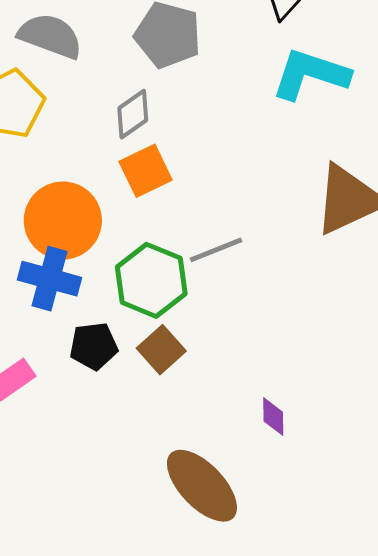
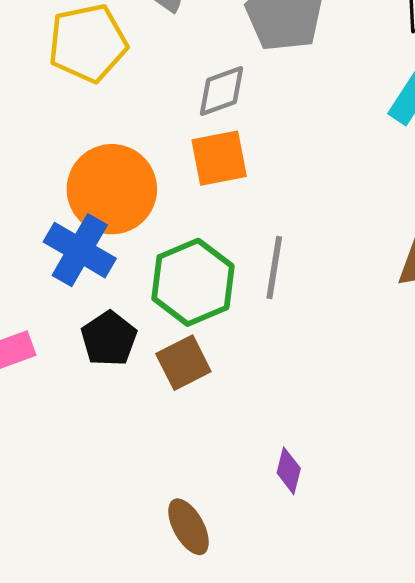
gray line: (216, 250) -> (274, 267), turned -74
black pentagon: (94, 346) -> (109, 339), turned 30
brown ellipse: (202, 486) -> (189, 527), size x0.6

